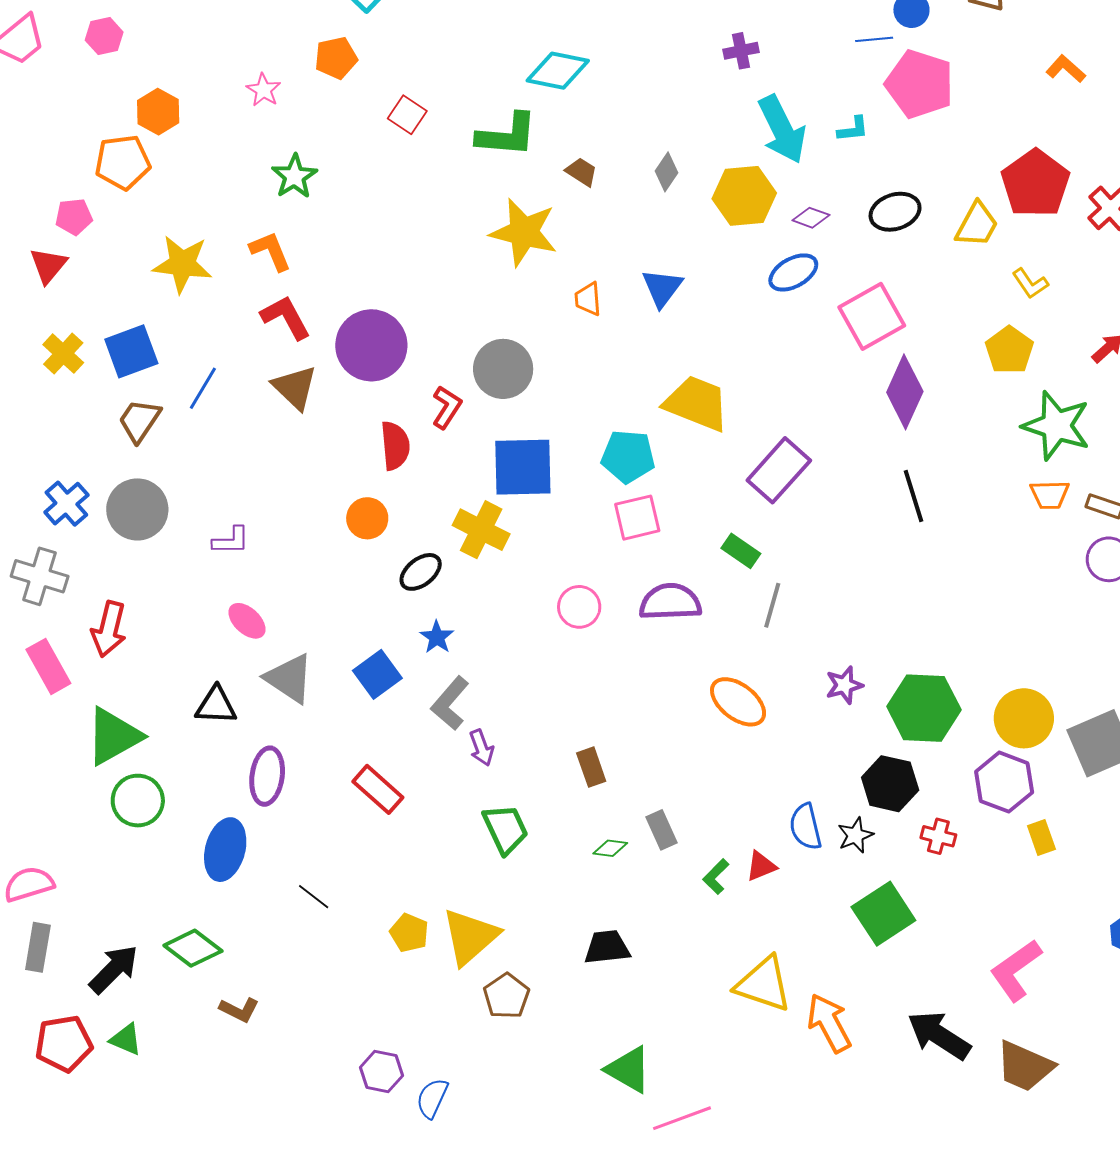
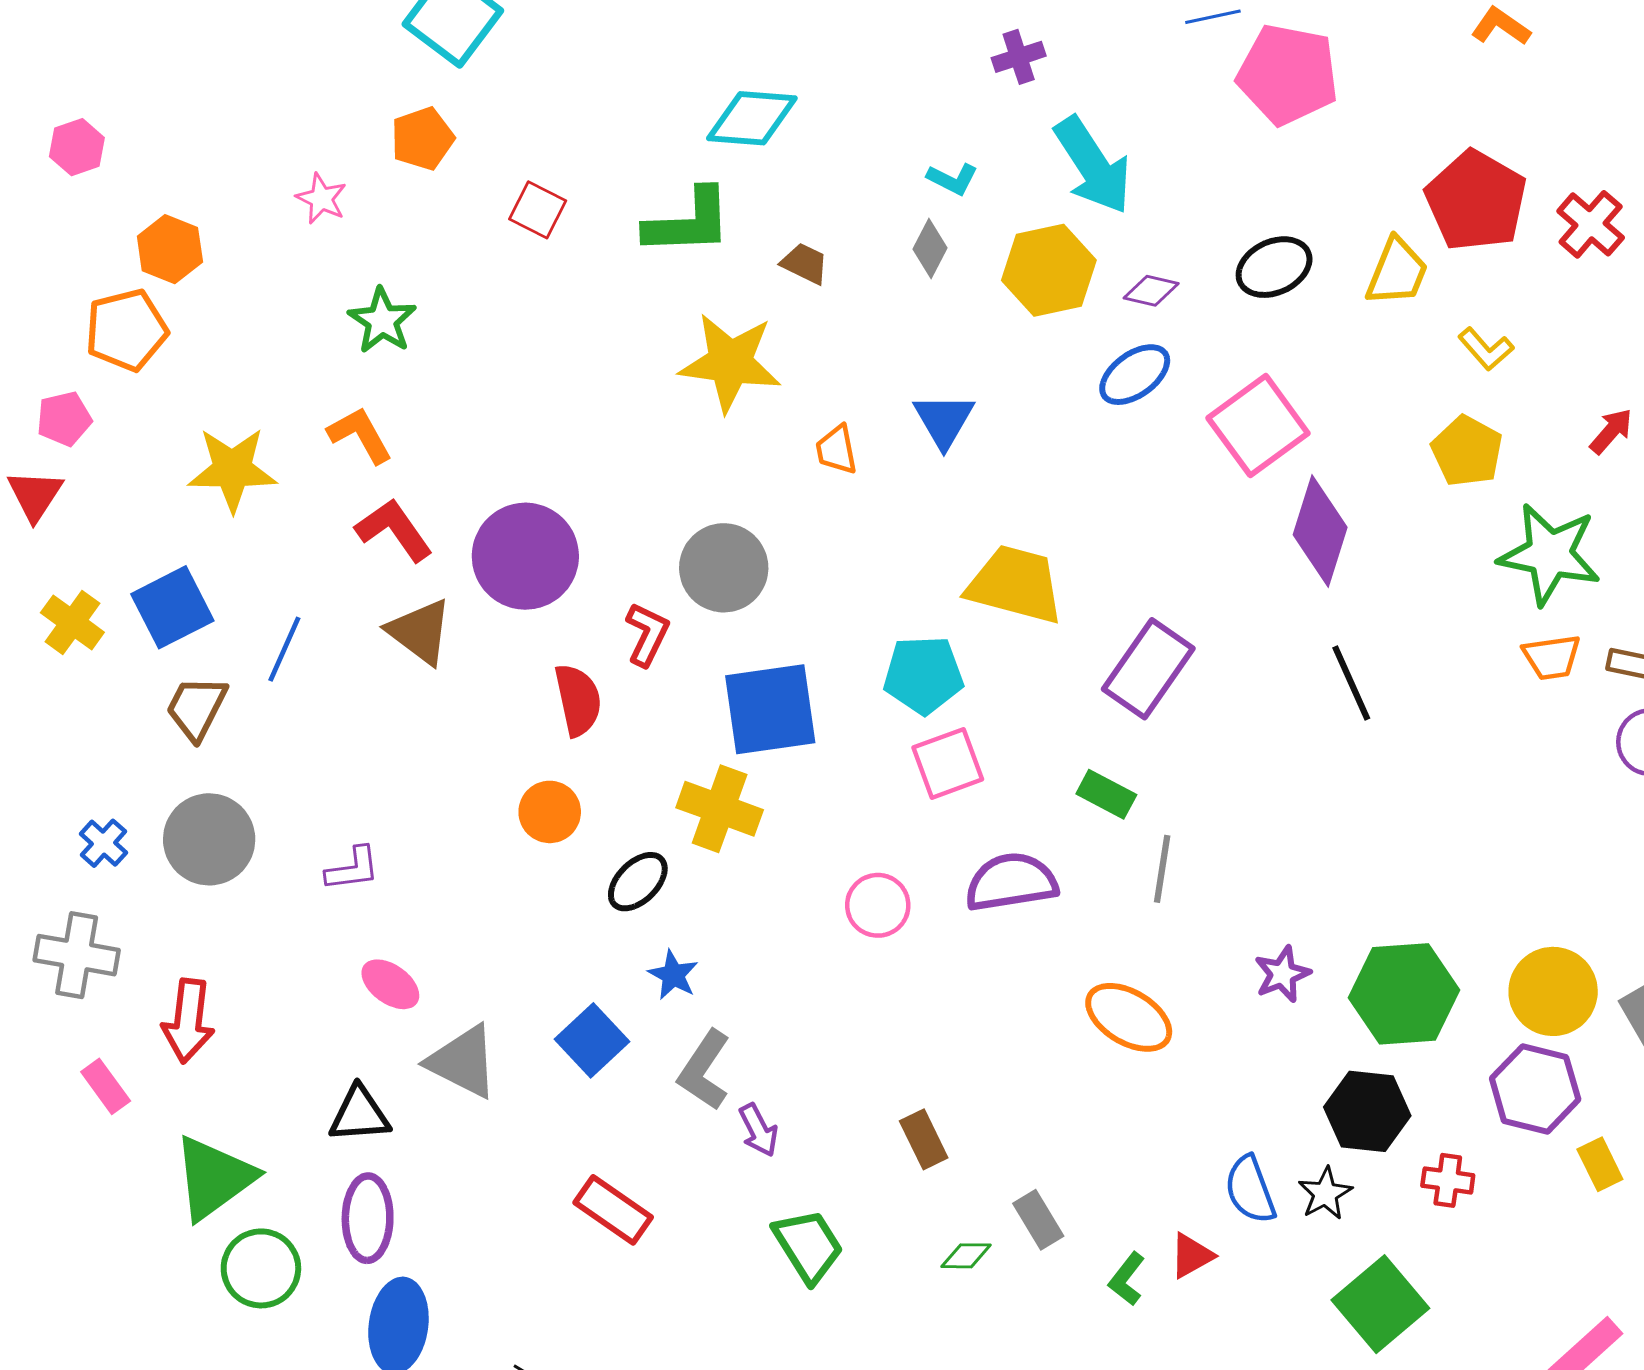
cyan L-shape: (853, 129) -> (952, 179), moved, turned 40
blue cross: (66, 504) -> (103, 843), size x0.7
pink rectangle: (48, 666) -> (106, 1086), size x0.7
purple ellipse: (267, 776) -> (368, 1218), moved

